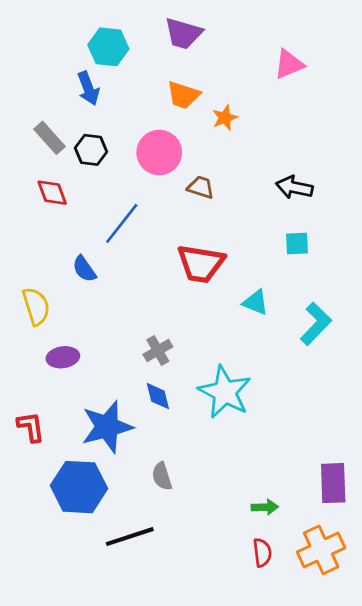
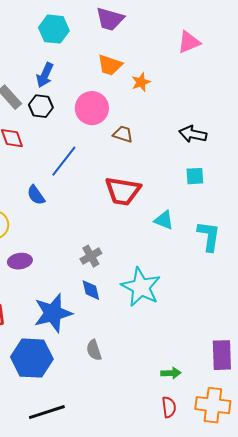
blue arrow: (88, 88) -> (45, 75), moved, turned 45
cyan L-shape: (316, 324) -> (209, 236), turned -36
black line: (130, 537) -> (47, 412), moved
orange cross: (321, 550) -> (213, 405), turned 32

